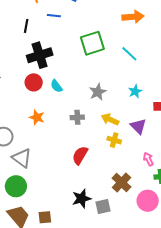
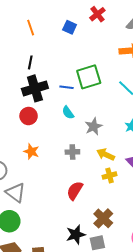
blue line: (54, 16) -> (67, 87), moved
black line: (26, 26) -> (30, 62), moved
cyan semicircle: (56, 86) -> (68, 113), moved
yellow cross: (114, 140) -> (110, 176), turned -32
brown cross: (122, 182) -> (103, 218), moved

